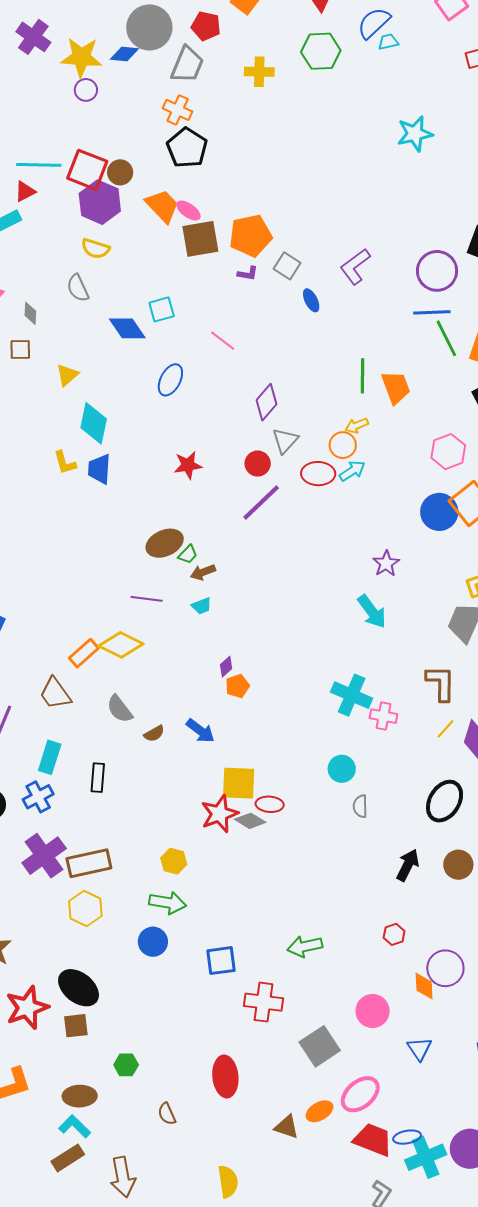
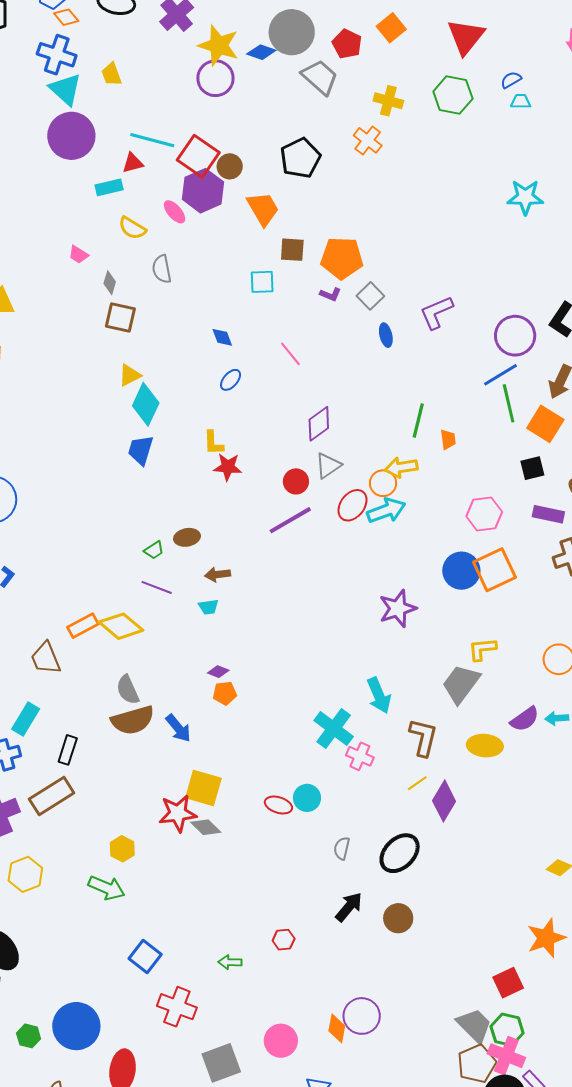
blue semicircle: (374, 23) -> (511, 80), size x0.6
gray trapezoid: (187, 65) -> (320, 77), turned -84
purple circle: (86, 90) -> (215, 78), size x1.6
orange cross: (178, 110) -> (368, 140), moved
pink ellipse: (188, 211) -> (175, 212), moved
brown square: (200, 239) -> (292, 250), size x0.7
yellow semicircle: (95, 249) -> (132, 228), moved
cyan square: (162, 309) -> (262, 282), moved
blue line: (432, 312) -> (500, 375), turned -42
blue diamond: (127, 328) -> (222, 337), moved, size x0.6
brown square: (20, 350) -> (120, 317), moved, size x1.4
yellow triangle: (67, 375) -> (130, 375), moved
blue ellipse: (170, 380) -> (231, 380), size x0.7
orange trapezoid: (396, 387) -> (448, 439), size x0.6
yellow arrow: (357, 425) -> (401, 467), size x1.4
yellow L-shape: (65, 463) -> (213, 443), moved
cyan arrow: (352, 471) -> (386, 511), size x1.4
red ellipse: (318, 474) -> (352, 505), turned -68
brown ellipse: (165, 543) -> (187, 537), size x0.7
green trapezoid: (188, 554) -> (154, 550), moved
purple star: (386, 563) -> (398, 608), size x1.4
cyan arrow: (372, 612) -> (379, 695), moved
purple diamond: (226, 667) -> (218, 672), turned 50
gray semicircle: (120, 709) -> (128, 690), moved
brown semicircle: (154, 734) -> (133, 720), size x2.0
red ellipse: (270, 804) -> (278, 805), moved
gray semicircle: (360, 806) -> (342, 848), moved
brown rectangle: (89, 863) -> (52, 796), moved, turned -33
red hexagon: (394, 934) -> (284, 940), moved
blue circle: (153, 942) -> (76, 1026), moved, size x1.6
green arrow: (305, 946) -> (230, 962), size x0.7
blue square: (221, 961) -> (145, 957), turned 32

